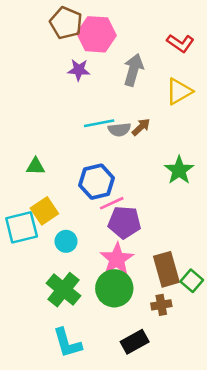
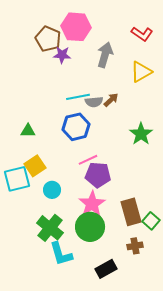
brown pentagon: (66, 23) -> (48, 39), moved
blue hexagon: (97, 182) -> (76, 127), moved
brown cross: (161, 305) -> (135, 246), moved
cyan L-shape: (67, 343) -> (61, 254), moved

